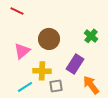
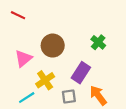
yellow cross: (42, 71) -> (45, 80), turned -36
gray square: (56, 86) -> (69, 96), moved

